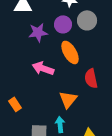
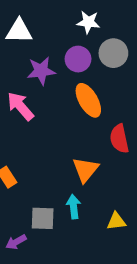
pink arrow: (43, 68) -> (20, 106), moved, turned 30

